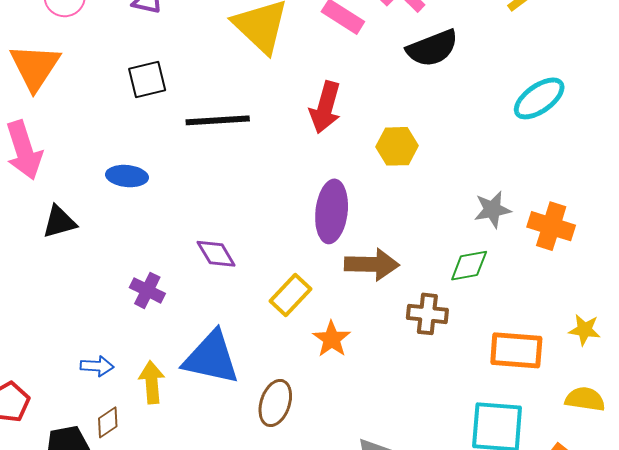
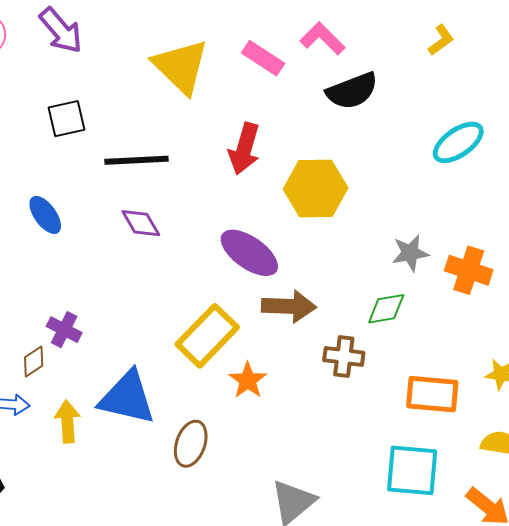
yellow hexagon: (397, 146) -> (316, 189), size x1.5
blue ellipse: (127, 176) -> (45, 215), turned 48
purple ellipse: (332, 211) -> (249, 253), turned -62
purple diamond: (216, 254) -> (141, 223), moved
yellow rectangle: (291, 295) -> (207, 336), size x1.5
brown diamond: (108, 422) -> (34, 362), moved

